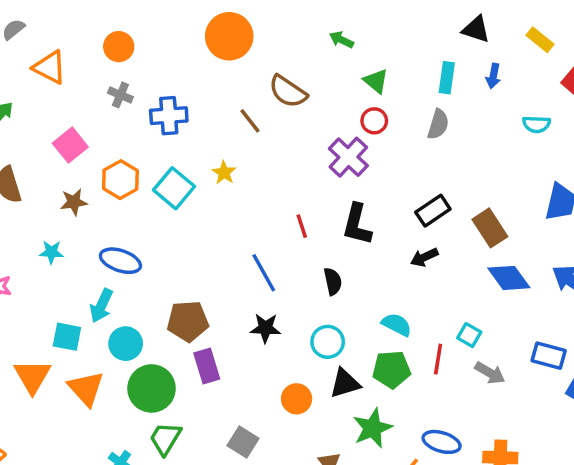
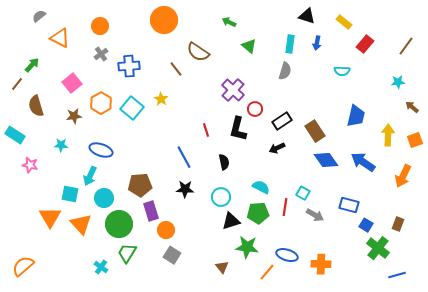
gray cross: (120, 95) -> (101, 54), turned 32
red circle: (374, 121) -> (255, 109), moved
orange circle: (297, 399) -> (166, 230), moved
green star: (372, 428) -> (247, 247), turned 30

